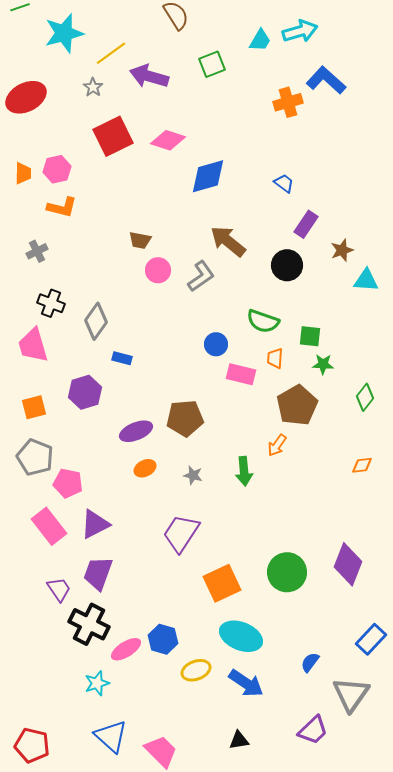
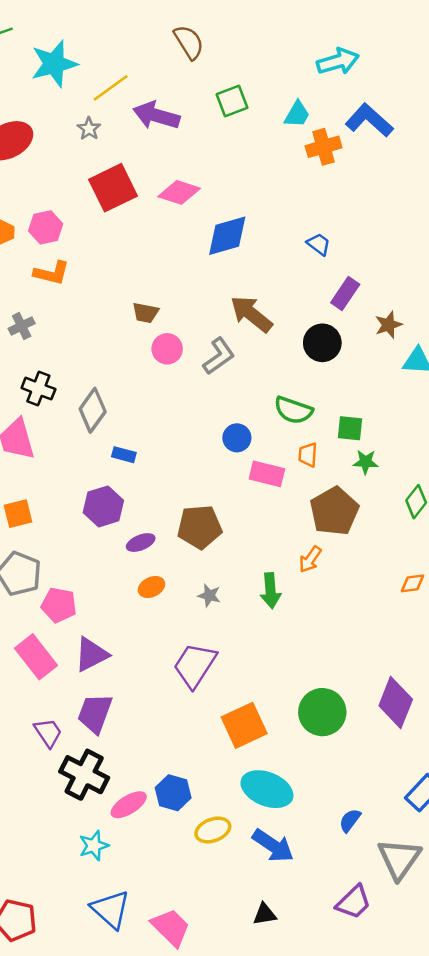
cyan trapezoid: (260, 40) -> (297, 114), moved
purple hexagon: (85, 392) -> (103, 506), moved
purple ellipse: (136, 431) -> (141, 543), size x0.7

